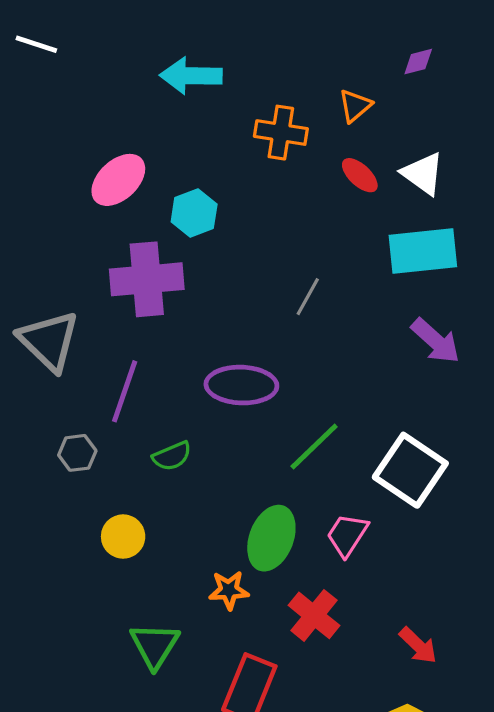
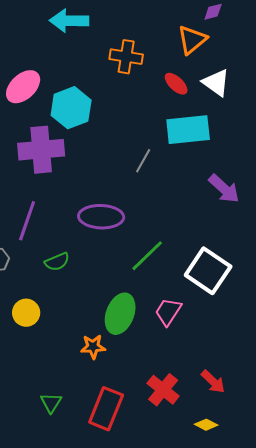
orange triangle: (355, 106) -> (192, 40), moved, size x1.4
cyan hexagon: (194, 213) -> (71, 108), size x1.4
cyan rectangle: (423, 251) -> (188, 130), moved
red cross: (314, 615) -> (163, 390), moved
green triangle: (155, 645) -> (51, 403), moved, size x0.7

